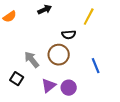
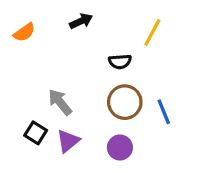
brown circle: (59, 55) -> (125, 102), moved
purple triangle: (49, 86) -> (68, 141), moved

